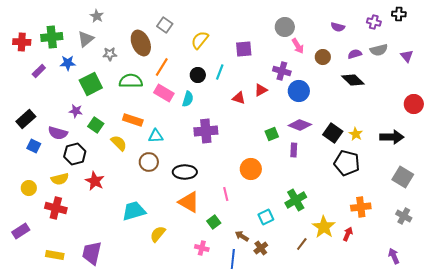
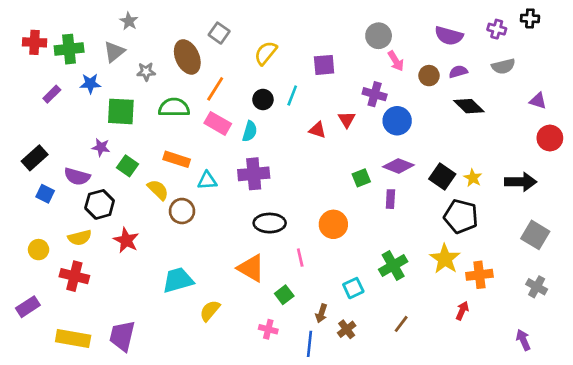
purple semicircle: (338, 27) -> (449, 36), size x1.5
red cross: (22, 42) -> (35, 42), moved
purple semicircle: (355, 54) -> (458, 72), moved
purple triangle: (407, 56) -> (538, 101), moved, turned -32
green square: (91, 84) -> (121, 111), turned 30
red triangle: (261, 90) -> (347, 119), turned -32
purple cross: (206, 131) -> (254, 174), moved
brown circle: (149, 162) -> (182, 211), moved
black ellipse: (185, 172) -> (270, 223), moved
yellow star: (324, 227) -> (445, 259), moved
brown arrow: (242, 236) -> (321, 313), turned -104
yellow rectangle: (55, 255) -> (73, 339), size x1.4

